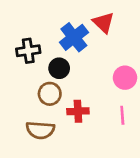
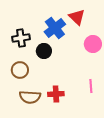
pink circle: (125, 78) -> (93, 44), moved
brown circle: (50, 94) -> (20, 70), moved
red cross: (78, 111) -> (56, 94), moved

